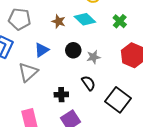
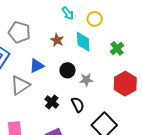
cyan diamond: (85, 19) -> (83, 42), turned 35
black cross: (61, 95) -> (52, 102), moved, turned 32

